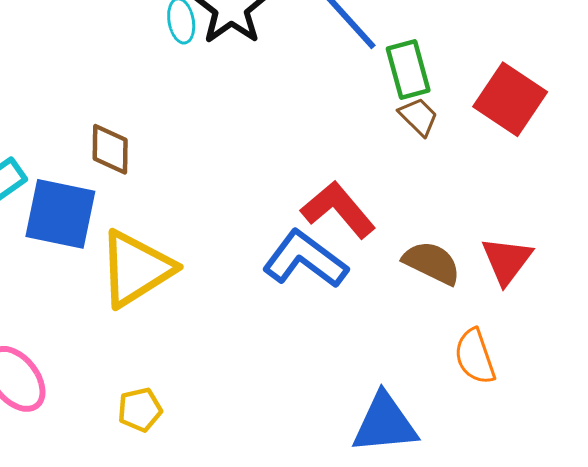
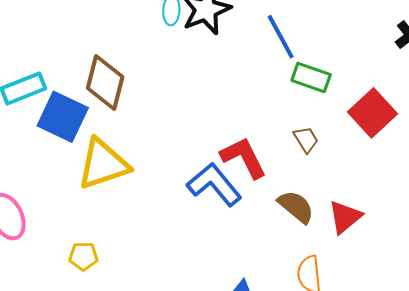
green rectangle: (408, 69) -> (311, 78), turned -69
brown trapezoid: (418, 117) -> (306, 139), moved
brown diamond: (110, 149) -> (105, 82), size x1.5

